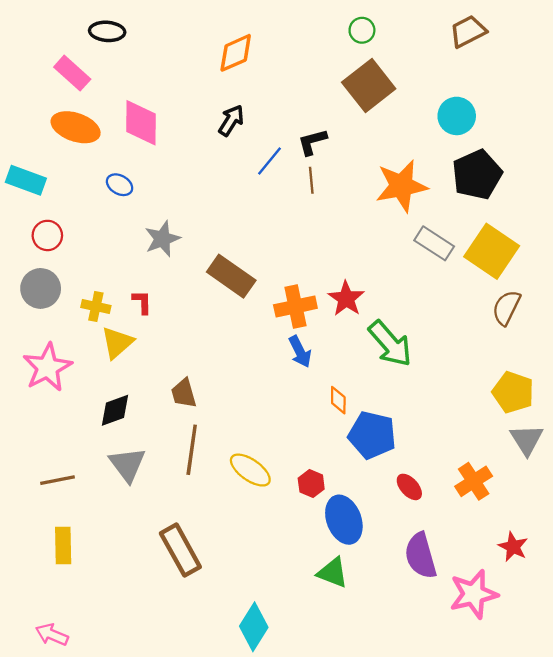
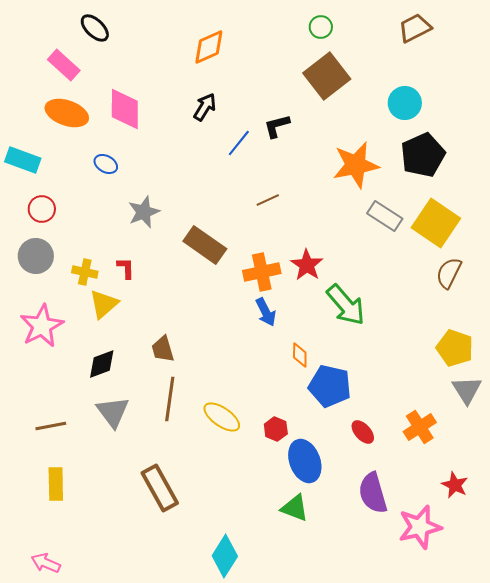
black ellipse: (107, 31) -> (95, 28), turned 40
brown line: (311, 180) -> (268, 200), moved, turned 70

